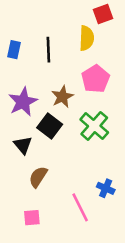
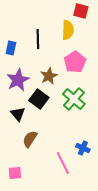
red square: (103, 14) -> (81, 11), turned 35
blue rectangle: (14, 50) -> (11, 48), moved
pink square: (32, 218) -> (15, 173), moved

